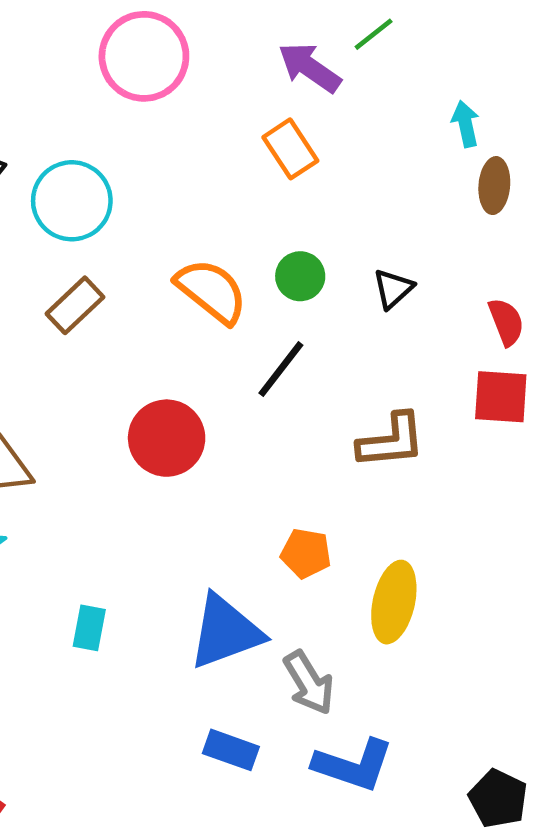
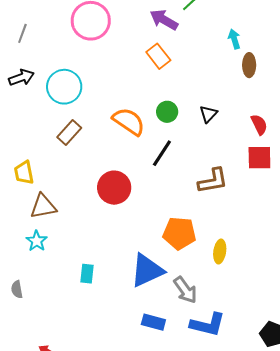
orange pentagon: (306, 553) -> (179, 233), size x1.5
yellow ellipse: (394, 602) -> (220, 252), size x0.7

